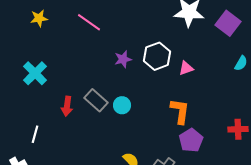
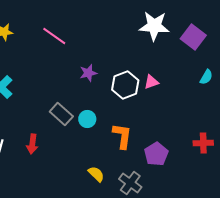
white hexagon: (157, 56) -> (125, 85), moved
red arrow: (67, 106) -> (32, 144), moved
orange L-shape: (180, 111) -> (122, 136), moved

